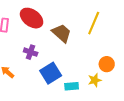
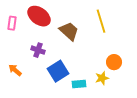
yellow line: (94, 23) -> (101, 21), turned -40

